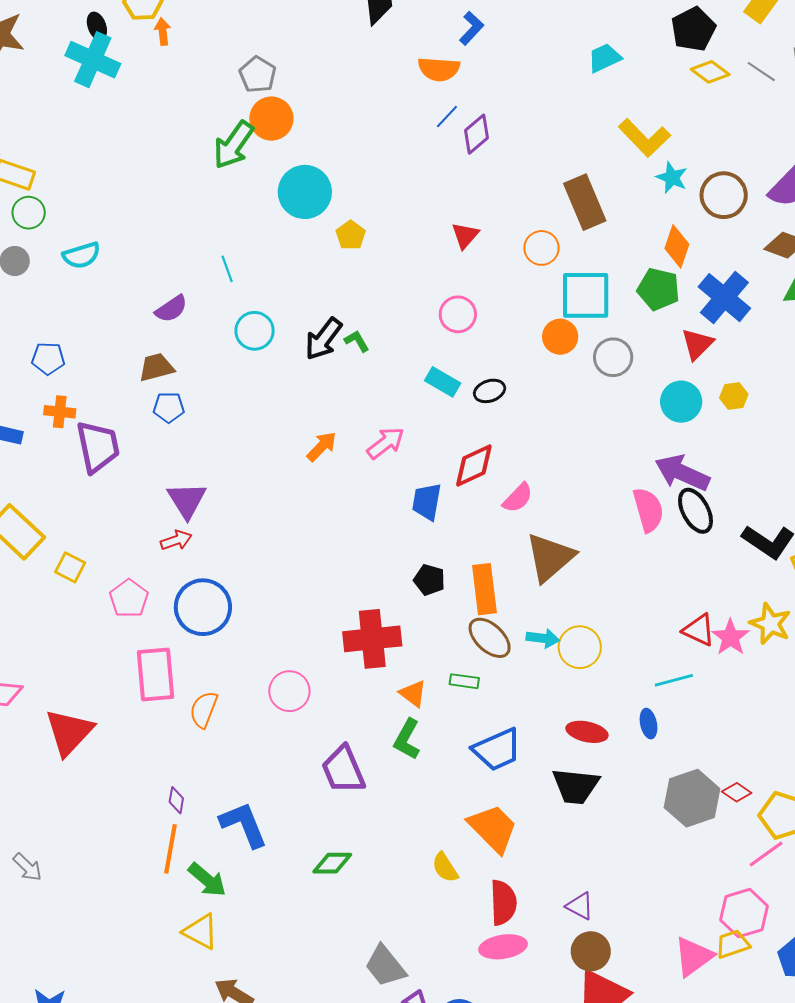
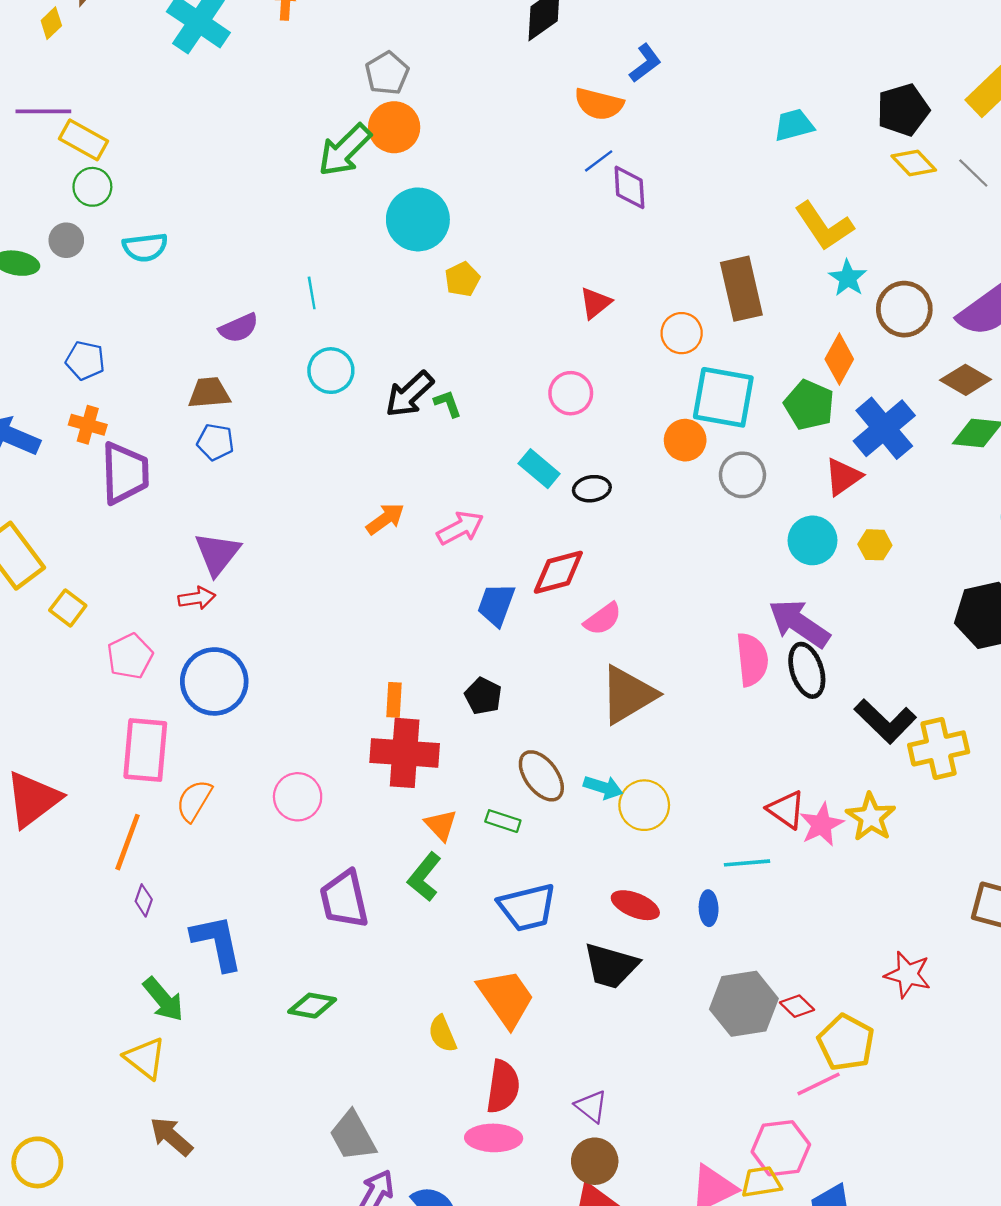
purple diamond: (477, 134) -> (629, 187), turned -63
orange rectangle: (484, 589) -> (394, 700), moved, size x0.6
orange line: (170, 849) -> (128, 842), moved

